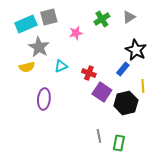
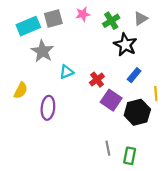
pink star: (76, 33) -> (83, 14), moved
black star: (136, 50) -> (125, 45), moved
yellow semicircle: (27, 67) -> (21, 90), moved, turned -49
red cross: (89, 73) -> (97, 80), turned 32

